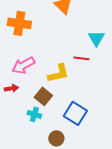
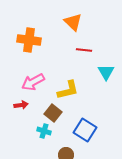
cyan triangle: (96, 38) -> (106, 72), moved
red line: (81, 58) -> (84, 50), moved

